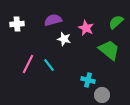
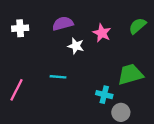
green trapezoid: (109, 50) -> (130, 74), moved, turned -55
pink line: (28, 64) -> (17, 90), moved
cyan line: (49, 65) -> (58, 77), turned -48

